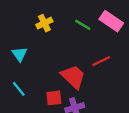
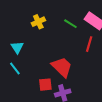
red line: (101, 61) -> (89, 44), moved, turned -49
cyan line: (19, 89) -> (15, 69), moved

